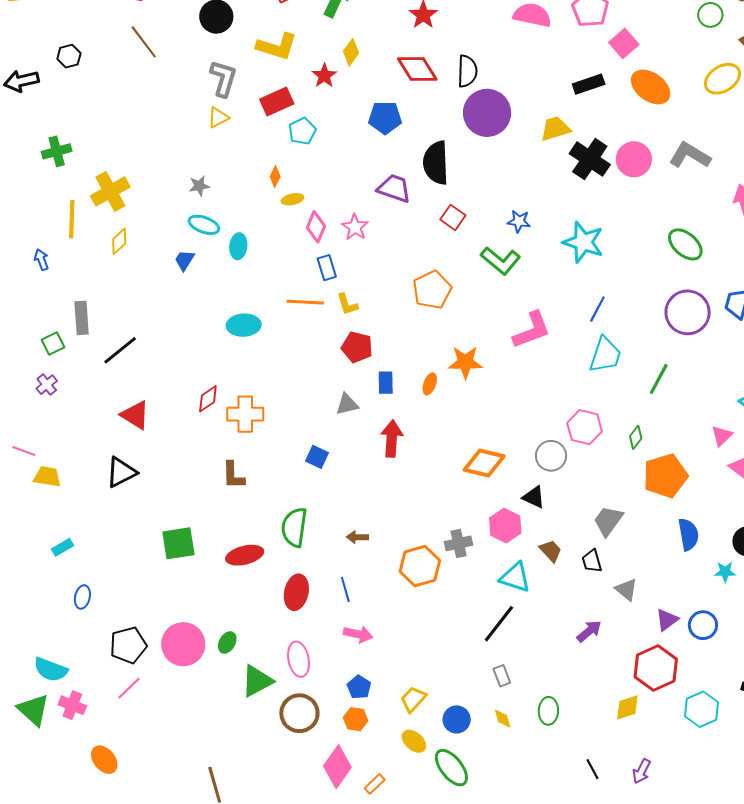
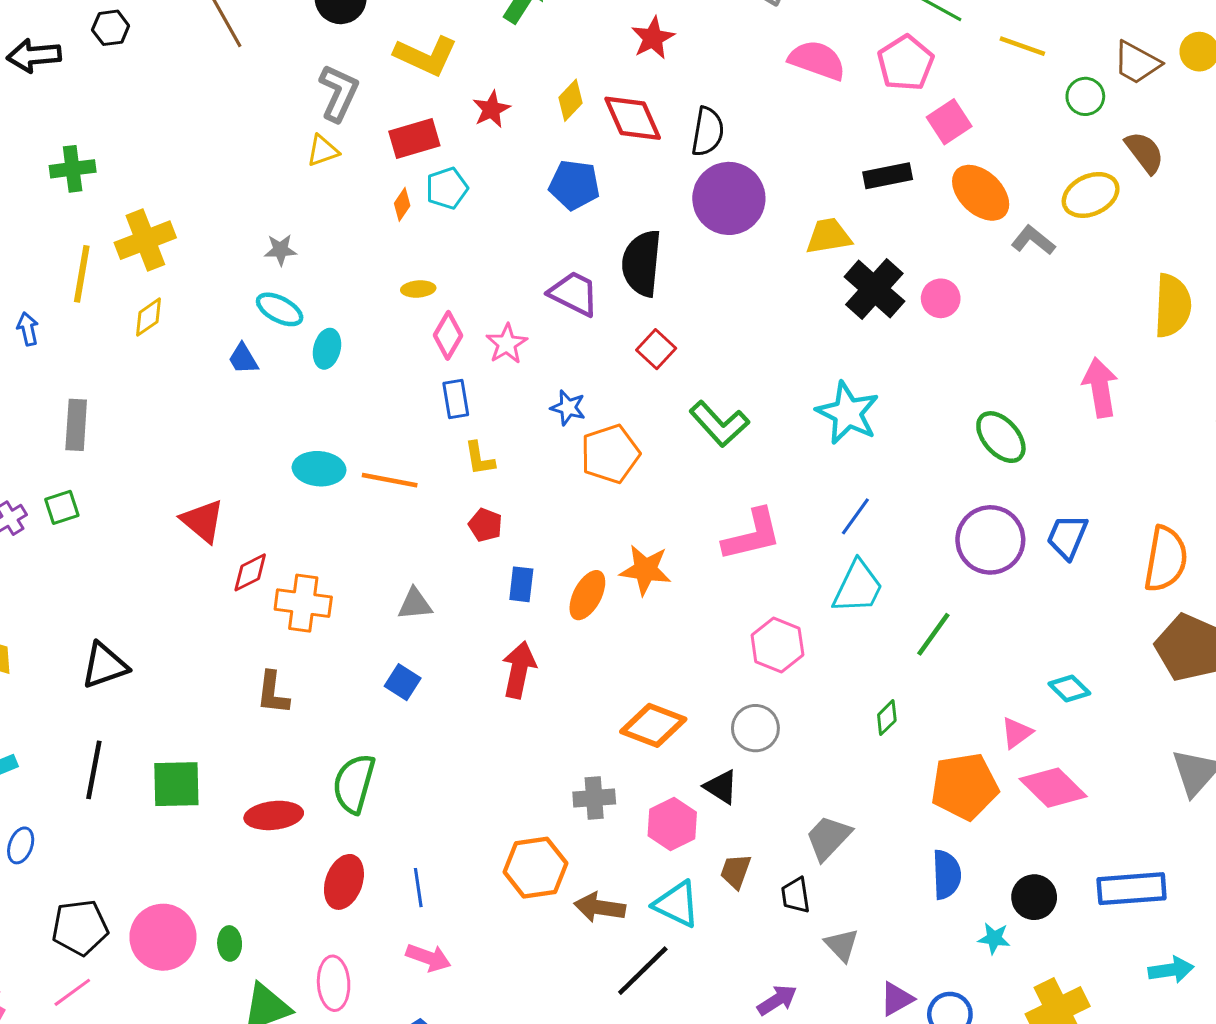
yellow diamond: (351, 52) -> (571, 100), moved
gray L-shape: (690, 155) -> (1033, 240), moved, size x0.7
pink circle: (634, 159) -> (941, 298), size x0.7
orange diamond: (275, 177) -> (402, 204), moved
blue star: (519, 221) -> (568, 408), moved
blue trapezoid: (185, 260) -> (243, 359), turned -70
orange line: (305, 302) -> (390, 480), moved
green square: (53, 343) -> (62, 507), moved
red pentagon: (357, 347) -> (485, 525), size x0.7
black line: (120, 350) -> (94, 770), moved, turned -48
orange ellipse: (430, 384) -> (587, 595), size x1.5
gray triangle: (347, 404) -> (415, 604), moved
red triangle: (135, 415) -> (203, 521), moved
pink hexagon: (585, 427) -> (777, 645), moved
orange pentagon: (665, 476) -> (964, 786), moved
brown arrow: (357, 537) -> (600, 907), moved, size x1.5
gray cross: (459, 543) -> (594, 798), moved
brown trapezoid: (551, 551) -> (736, 871), turned -125
green ellipse: (227, 642) -> (230, 943), turned -40

